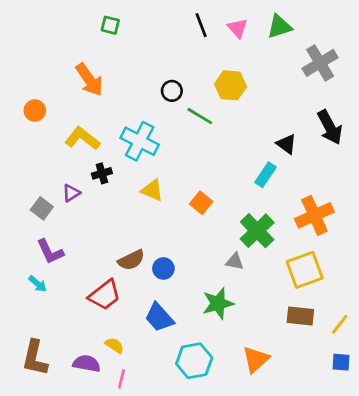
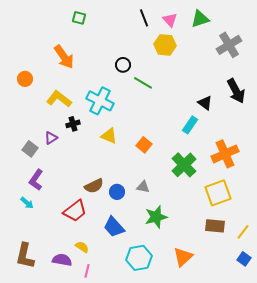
yellow hexagon: (231, 85) -> (165, 45), moved
purple L-shape: (50, 252) -> (36, 180), turned 60
gray triangle: (235, 261) -> (143, 187), moved
blue square: (341, 362) -> (244, 259), turned 32

